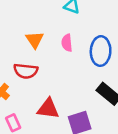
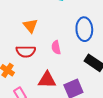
pink semicircle: (67, 43) -> (56, 47), moved

